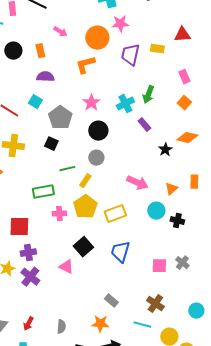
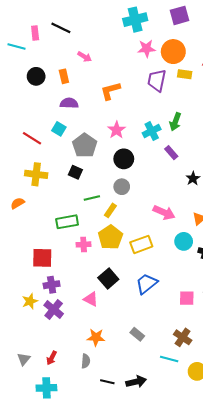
orange circle: (97, 38) -> (173, 52), moved
blue trapezoid: (120, 252) -> (146, 284), turned 35
orange star: (100, 324) -> (96, 337), moved

